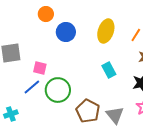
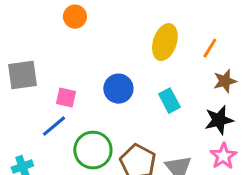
blue circle: (66, 32) -> (118, 89), moved
green circle: (58, 90) -> (93, 150), moved

